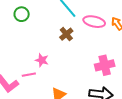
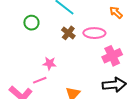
green circle: (22, 14) -> (31, 23), moved
pink ellipse: (94, 22) -> (94, 33), moved

